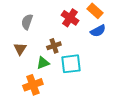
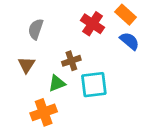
blue semicircle: (98, 31) -> (130, 41), turned -112

